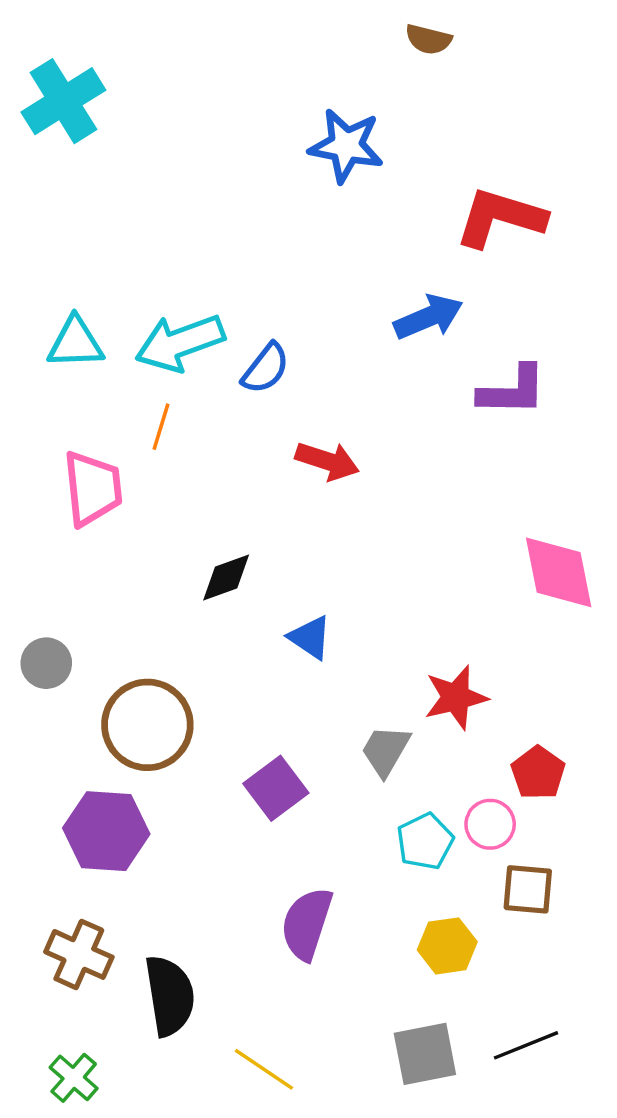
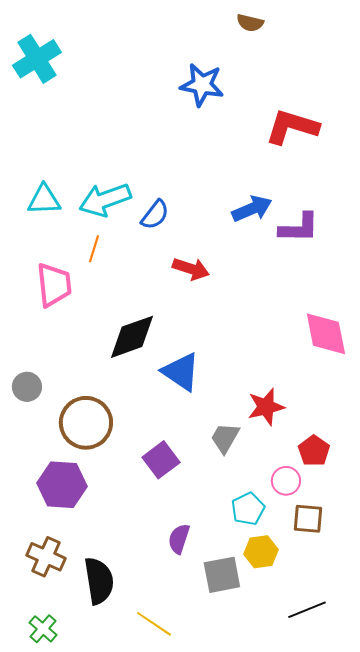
blue arrow: (428, 317) -> (252, 209), moved
black diamond: (226, 577) -> (132, 337), size x1.6
blue triangle: (310, 637) -> (181, 372), size x1.5
cyan pentagon: (425, 841) -> (248, 509), moved
purple semicircle: (307, 924) -> (179, 539), size x0.7
gray square: (425, 1054) -> (222, 575), moved

